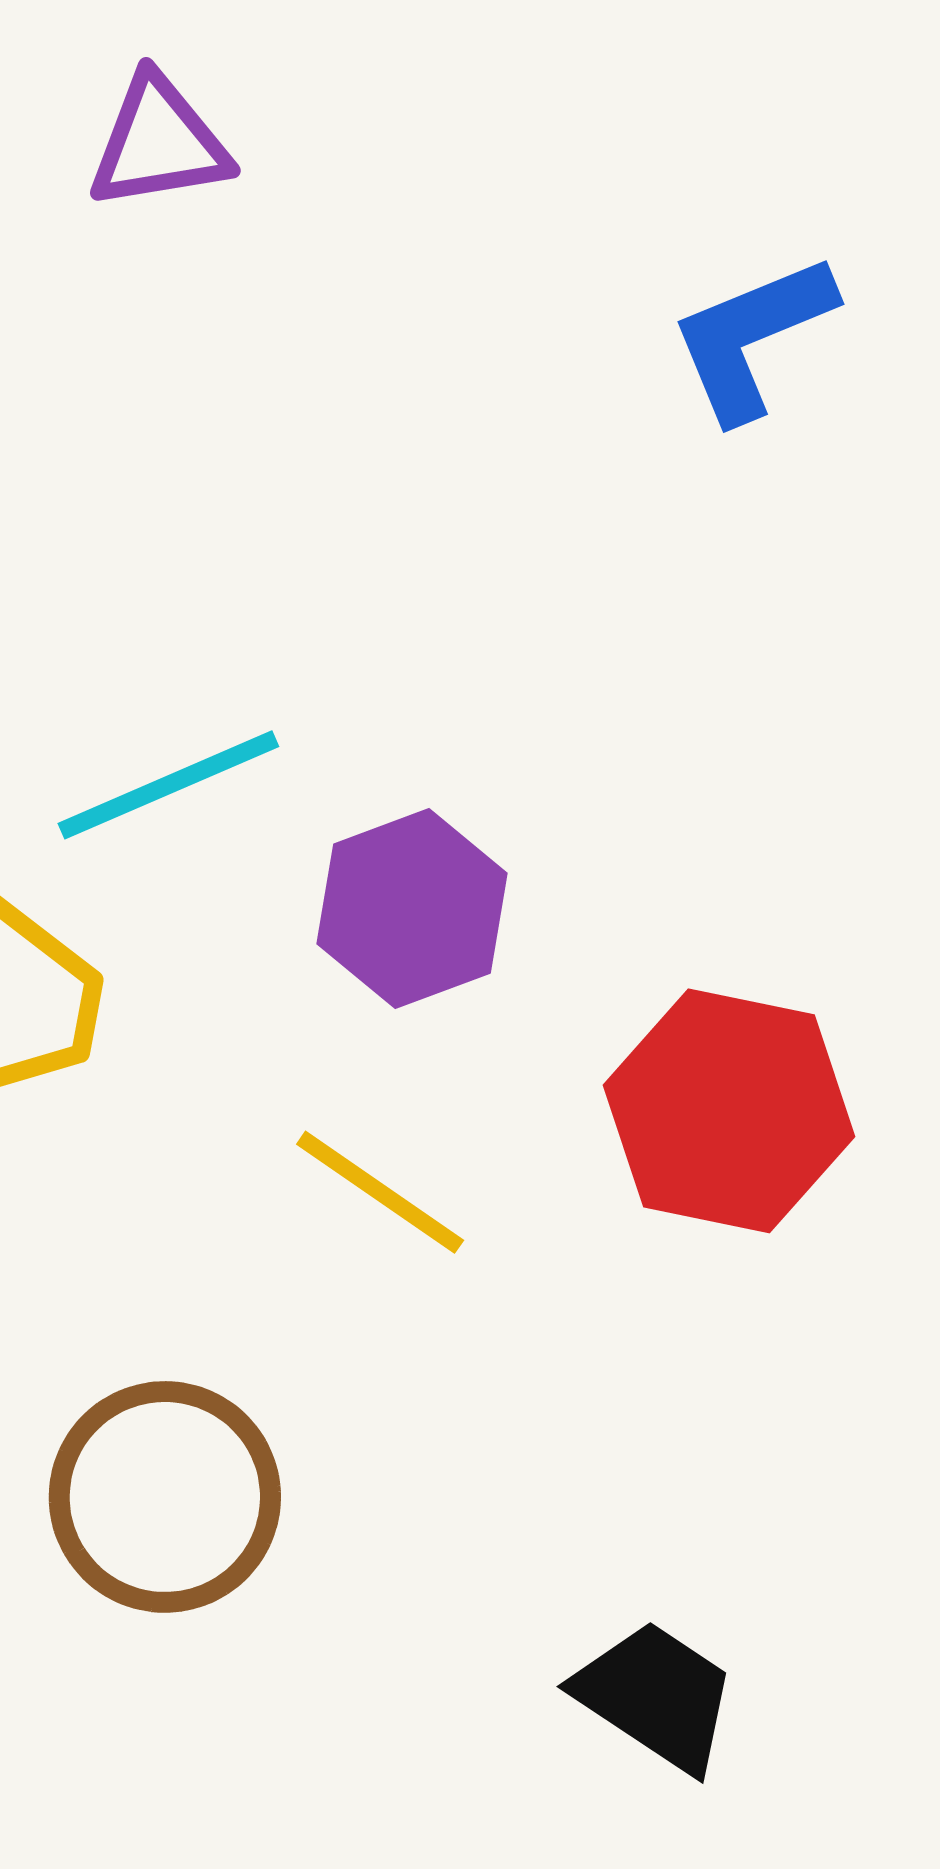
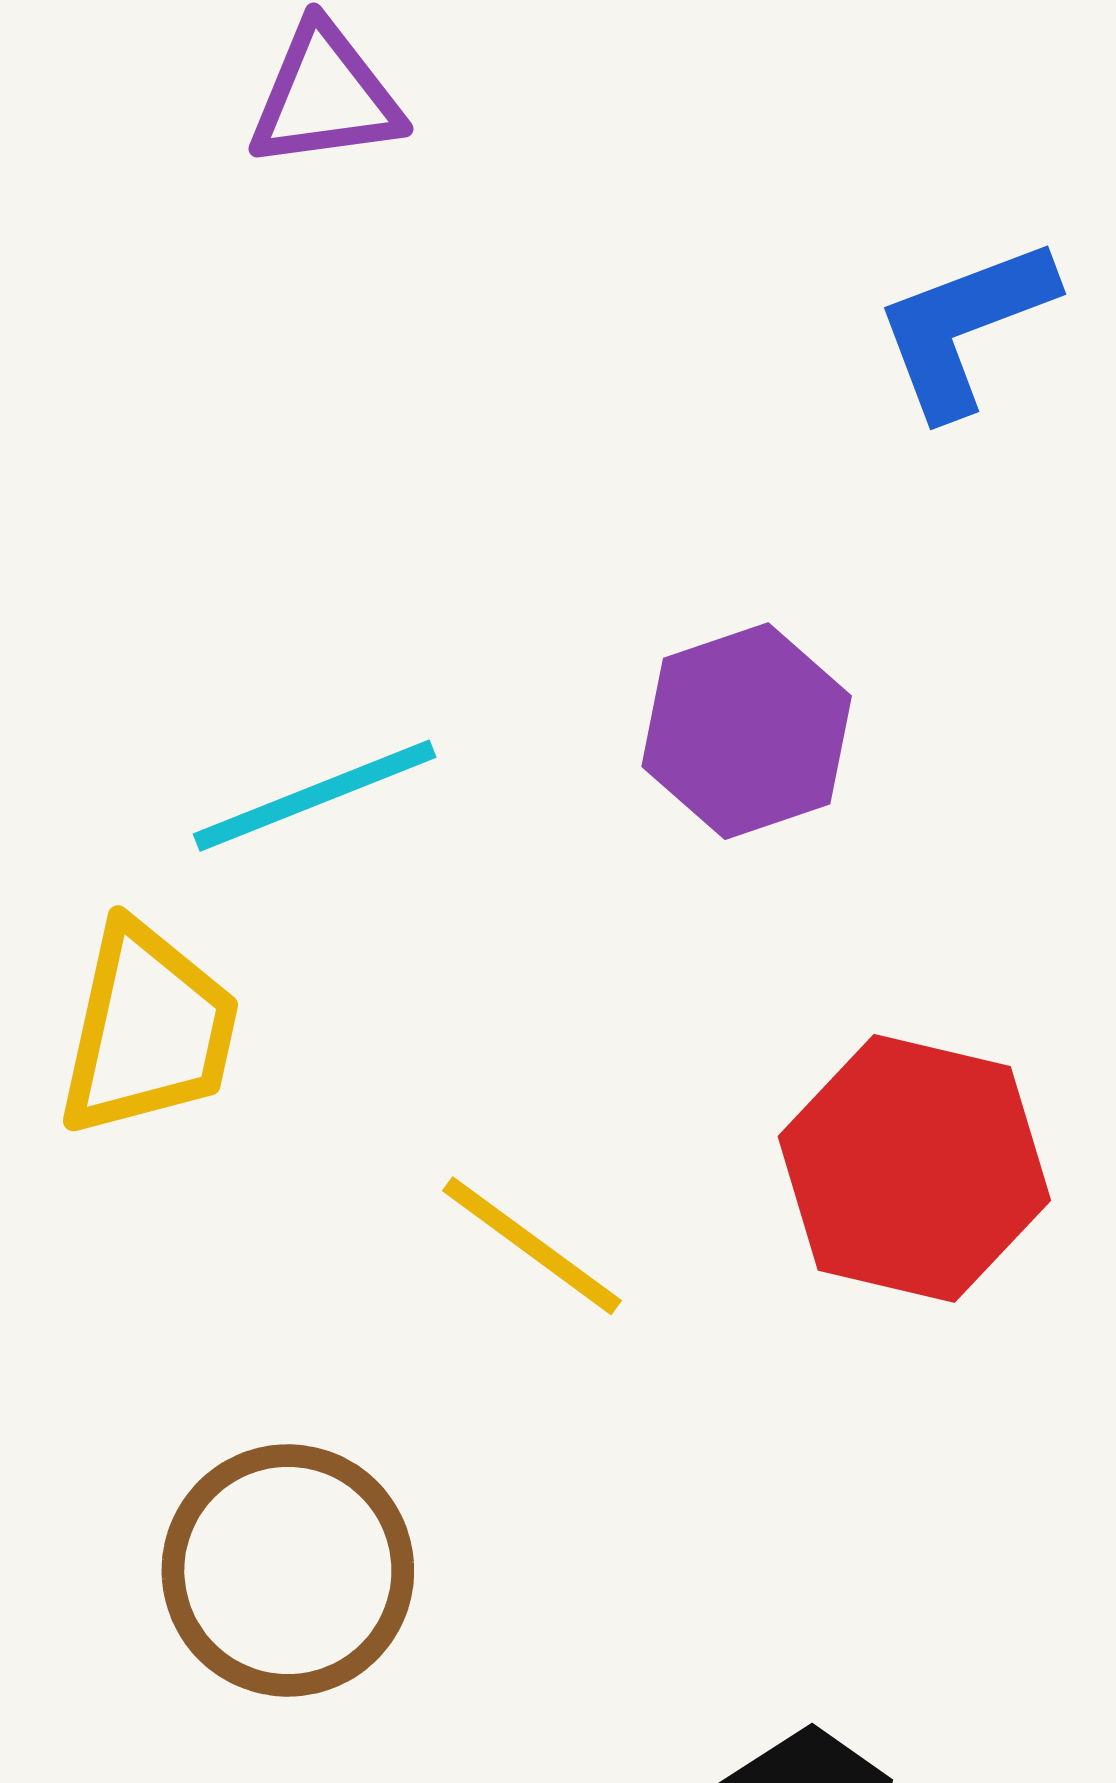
purple hexagon: (412, 909) -> (747, 731), moved

